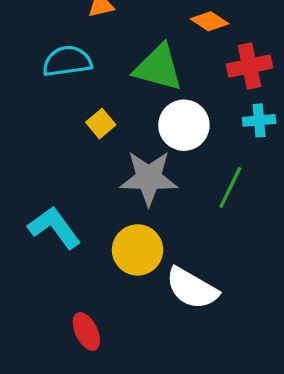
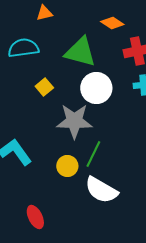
green line: (230, 188) -> (93, 154), moved
yellow circle: (138, 250) -> (67, 166), size x0.7

